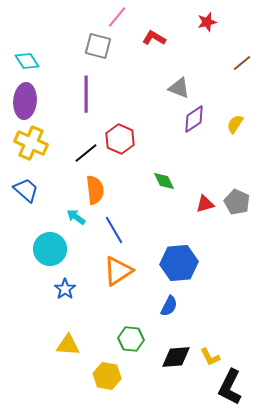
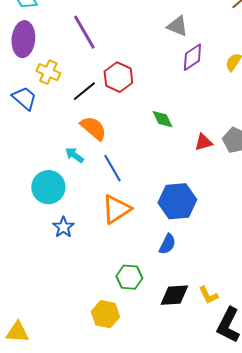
purple line: (86, 94) -> (84, 32), turned -30
yellow cross: (31, 143) -> (48, 72), moved, size x0.7
blue trapezoid: (26, 190) -> (24, 98), moved
orange semicircle: (95, 190) -> (93, 128), turned -44
yellow triangle: (68, 345) -> (17, 332), moved

